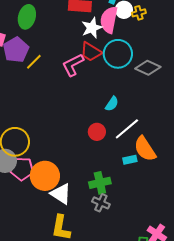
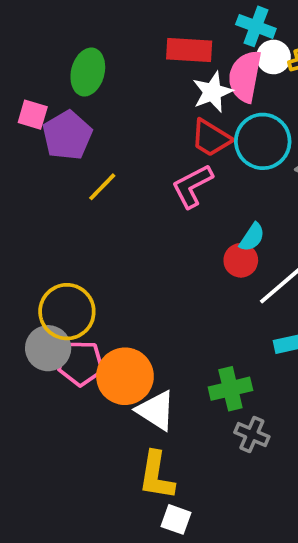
yellow line: (34, 62) -> (102, 187), moved
pink L-shape: (73, 65) -> (192, 186), moved
red circle: (97, 132) -> (241, 260), moved
gray cross: (101, 203) -> (252, 435), moved

